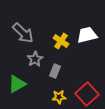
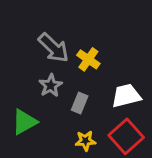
gray arrow: (23, 33) -> (53, 48), moved
white trapezoid: (87, 35) -> (126, 96), moved

